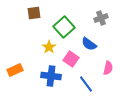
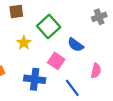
gray cross: (101, 18) -> (99, 17), moved
yellow star: (49, 47) -> (24, 43), moved

